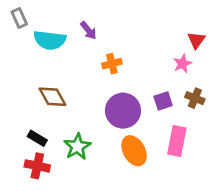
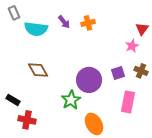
orange cross: (112, 64) -> (88, 23), moved
black rectangle: (37, 138) -> (13, 100), moved
green star: (77, 147) -> (71, 100), moved
orange ellipse: (134, 151) -> (94, 124), moved

